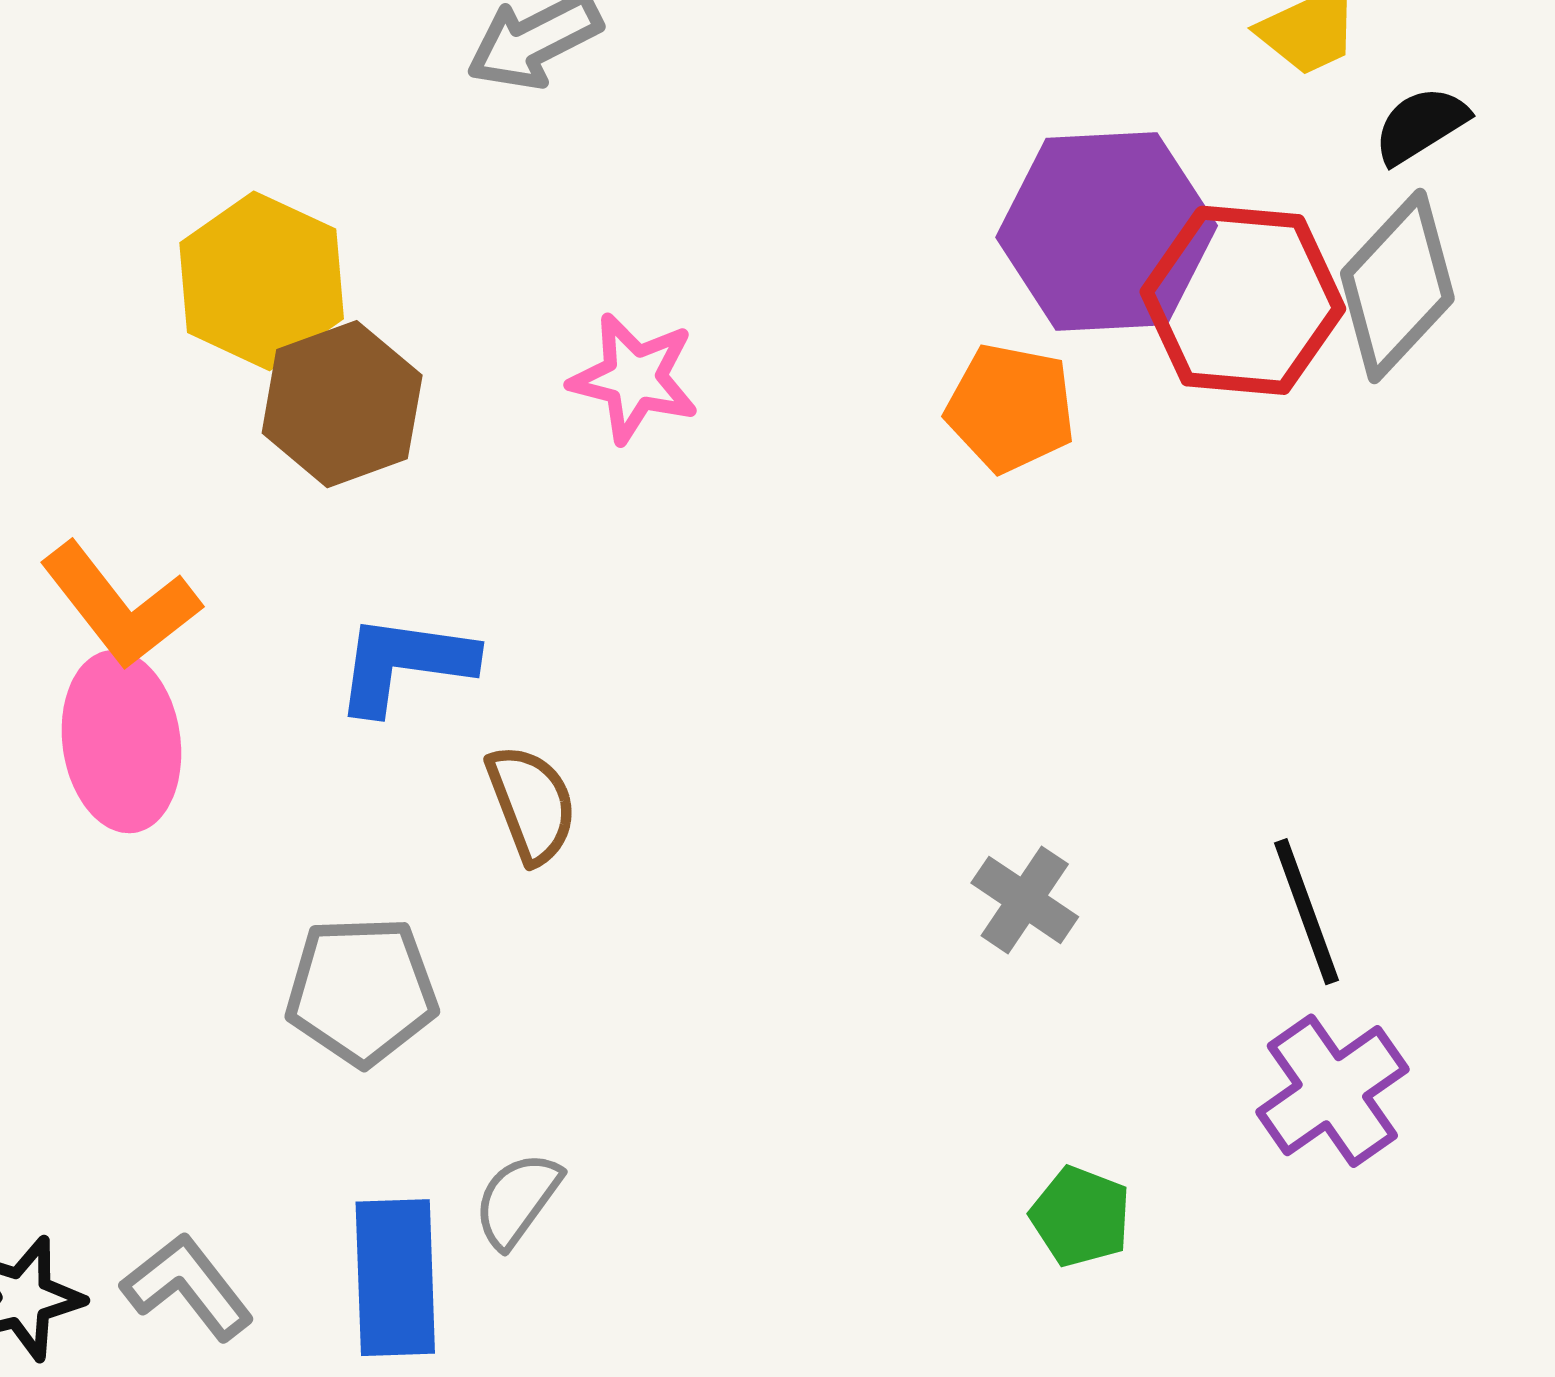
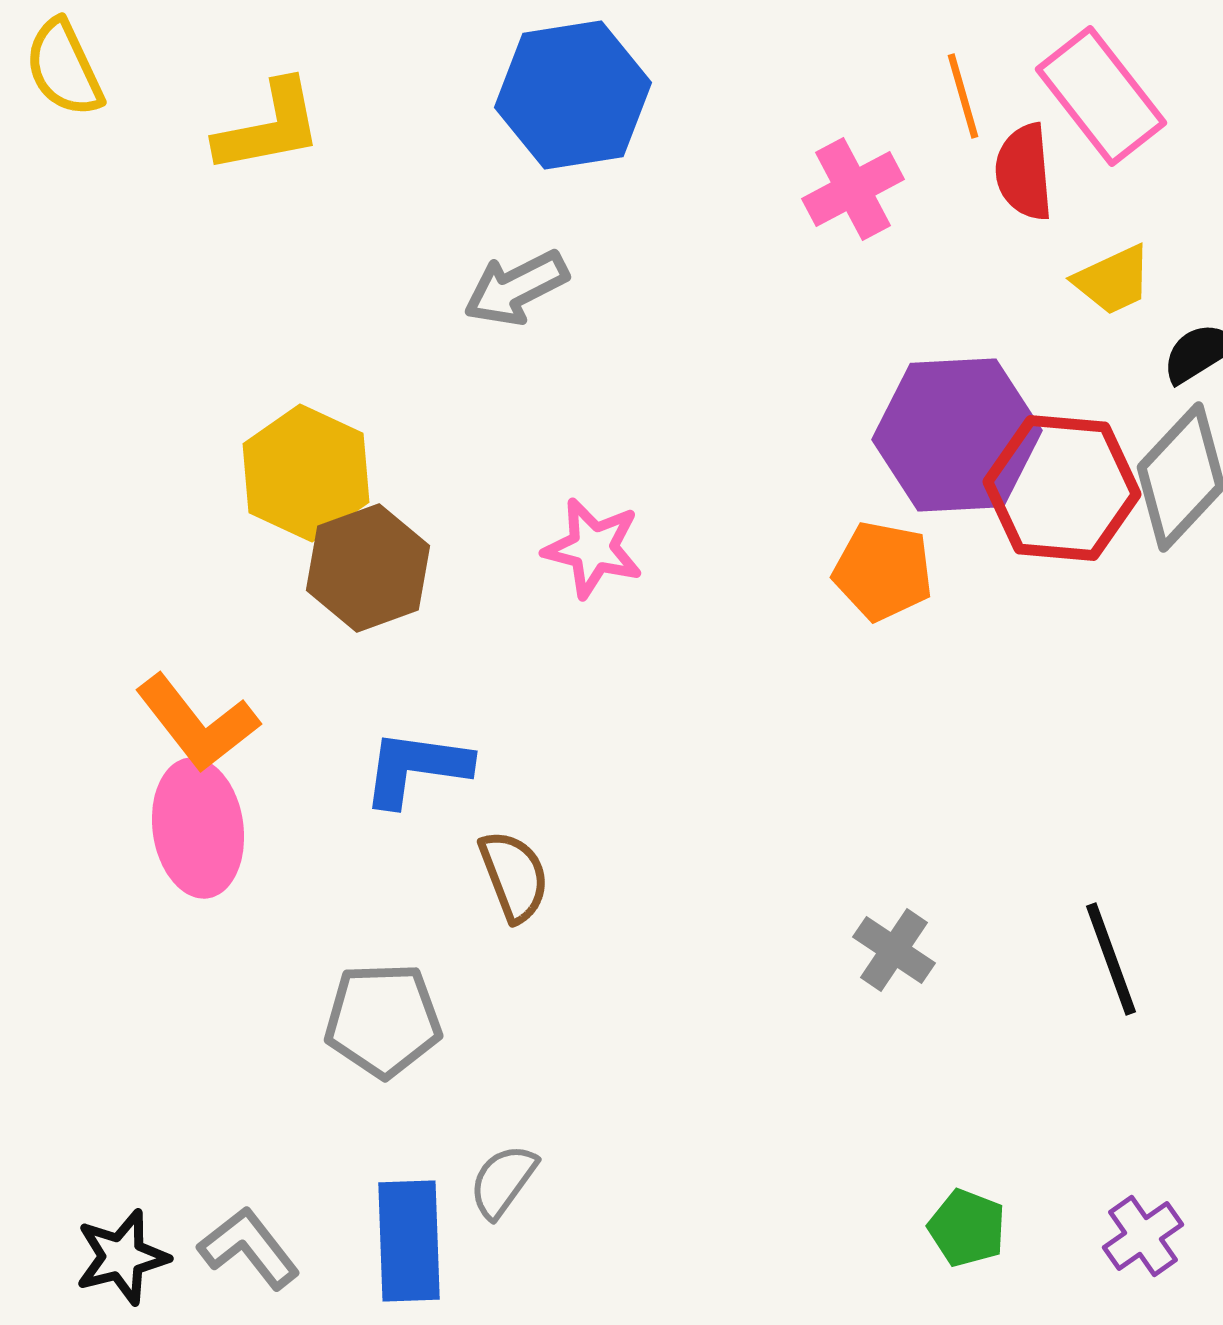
purple cross: (1332, 1091) -> (1143, 1236), moved, size x0.7
green pentagon: (1081, 1217) -> (967, 1228), moved

